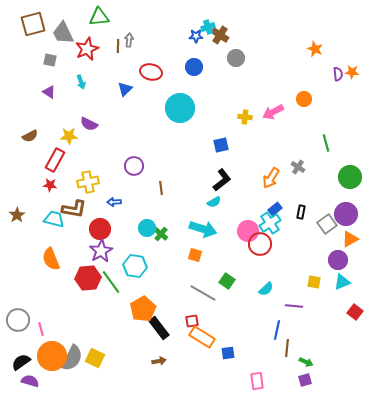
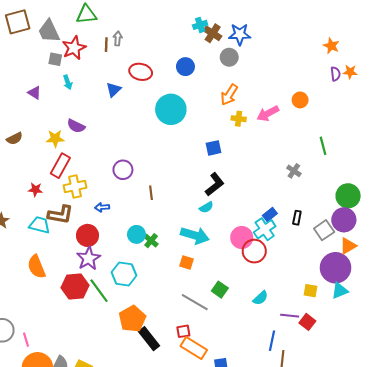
blue star: (196, 36) -> (240, 34), moved, size x1.5
orange star: (315, 49) -> (331, 46), moved
gray square: (50, 60) -> (55, 59), moved
red rectangle: (55, 160) -> (60, 166), moved
green circle: (350, 177) -> (348, 196), moved
orange arrow: (271, 178) -> (229, 95), moved
purple circle: (338, 260) -> (336, 268), size x1.5
red square: (355, 312) -> (307, 322), moved

